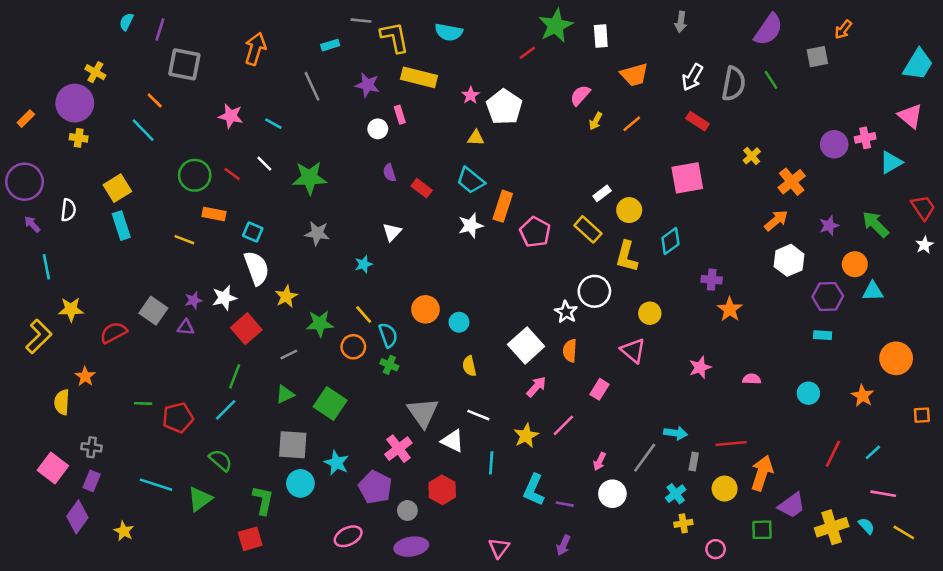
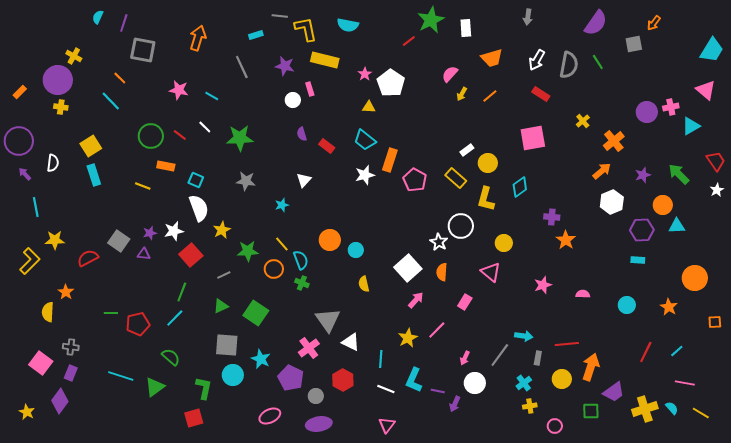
white line: (478, 415) -> (386, 389), moved
yellow star: (124, 531) -> (27, 412), moved
purple arrow: (563, 545) -> (455, 404), moved

